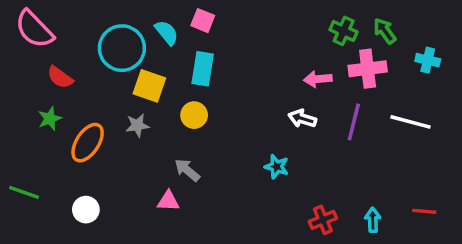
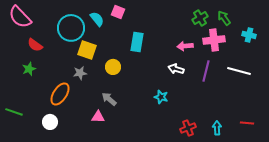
green cross: (344, 31) -> (200, 18), turned 35
cyan rectangle: (203, 69) -> (137, 42), moved
orange ellipse: (88, 143) -> (60, 94), moved

